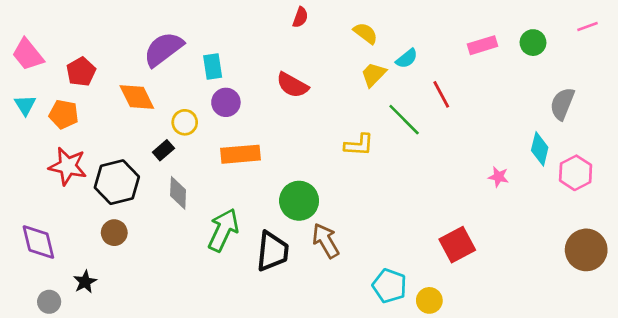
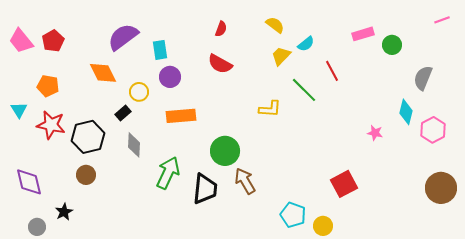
red semicircle: (300, 17) -> (221, 29), moved
green circle: (533, 43) -> (392, 45), moved
red pentagon: (81, 72) -> (53, 41), moved
cyan triangle: (25, 105) -> (19, 110), moved

